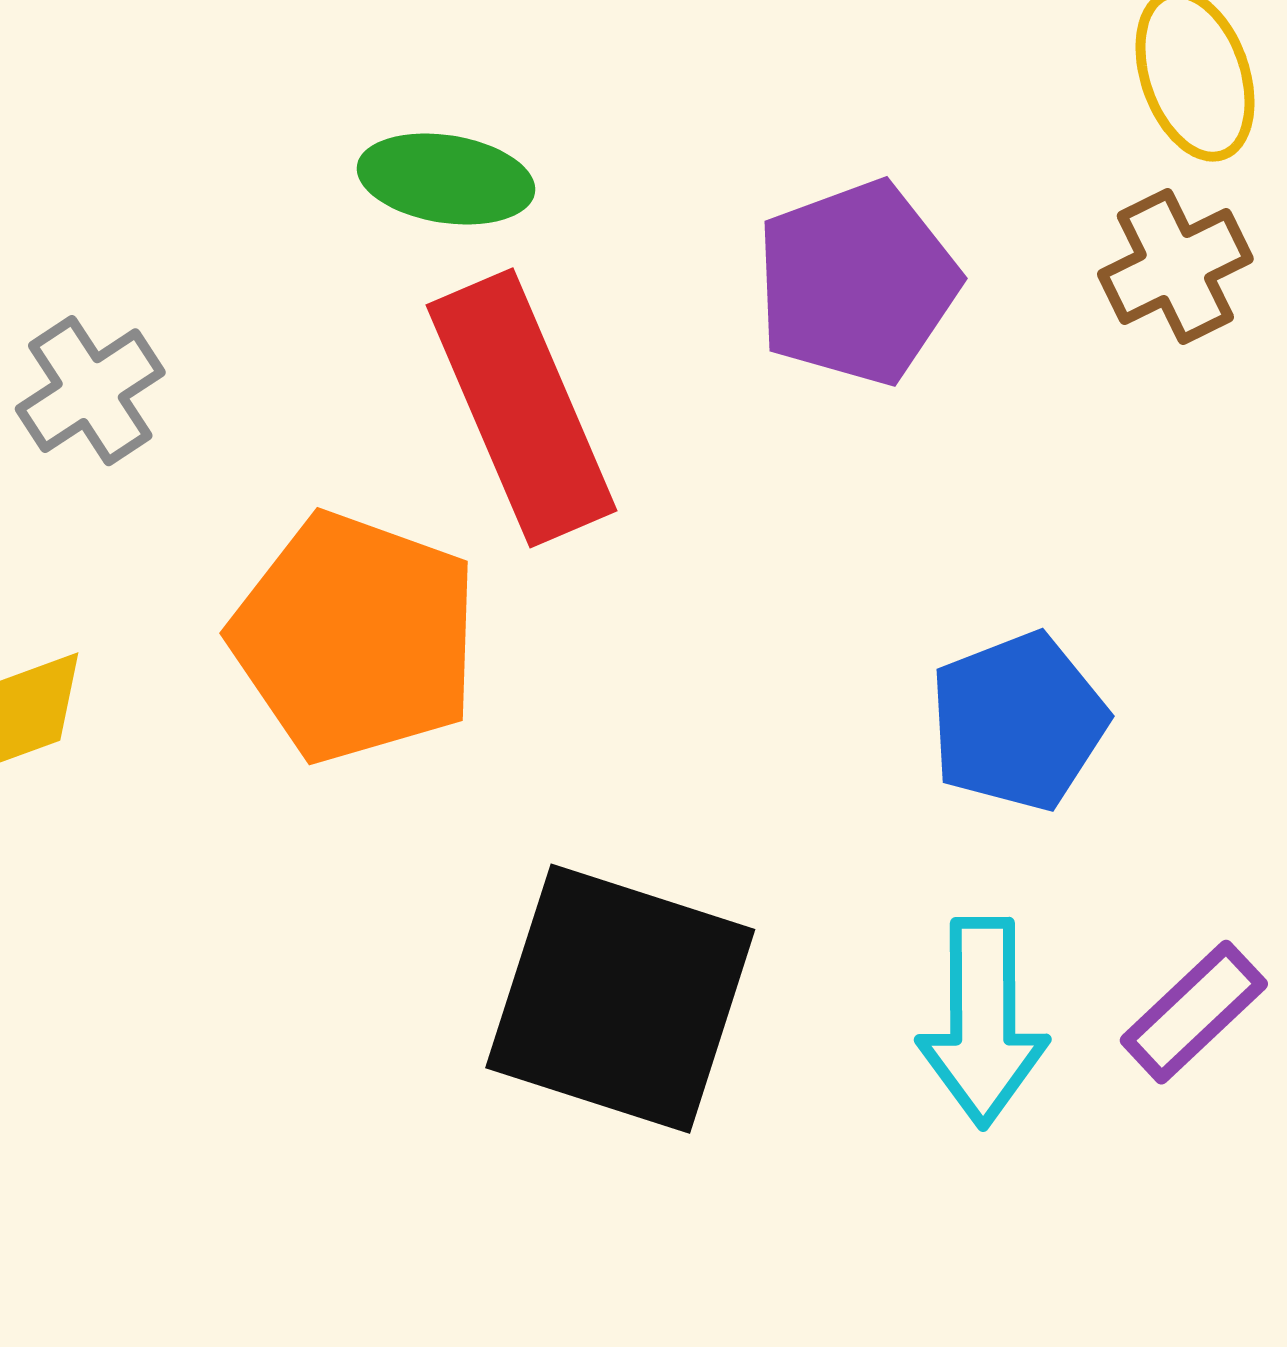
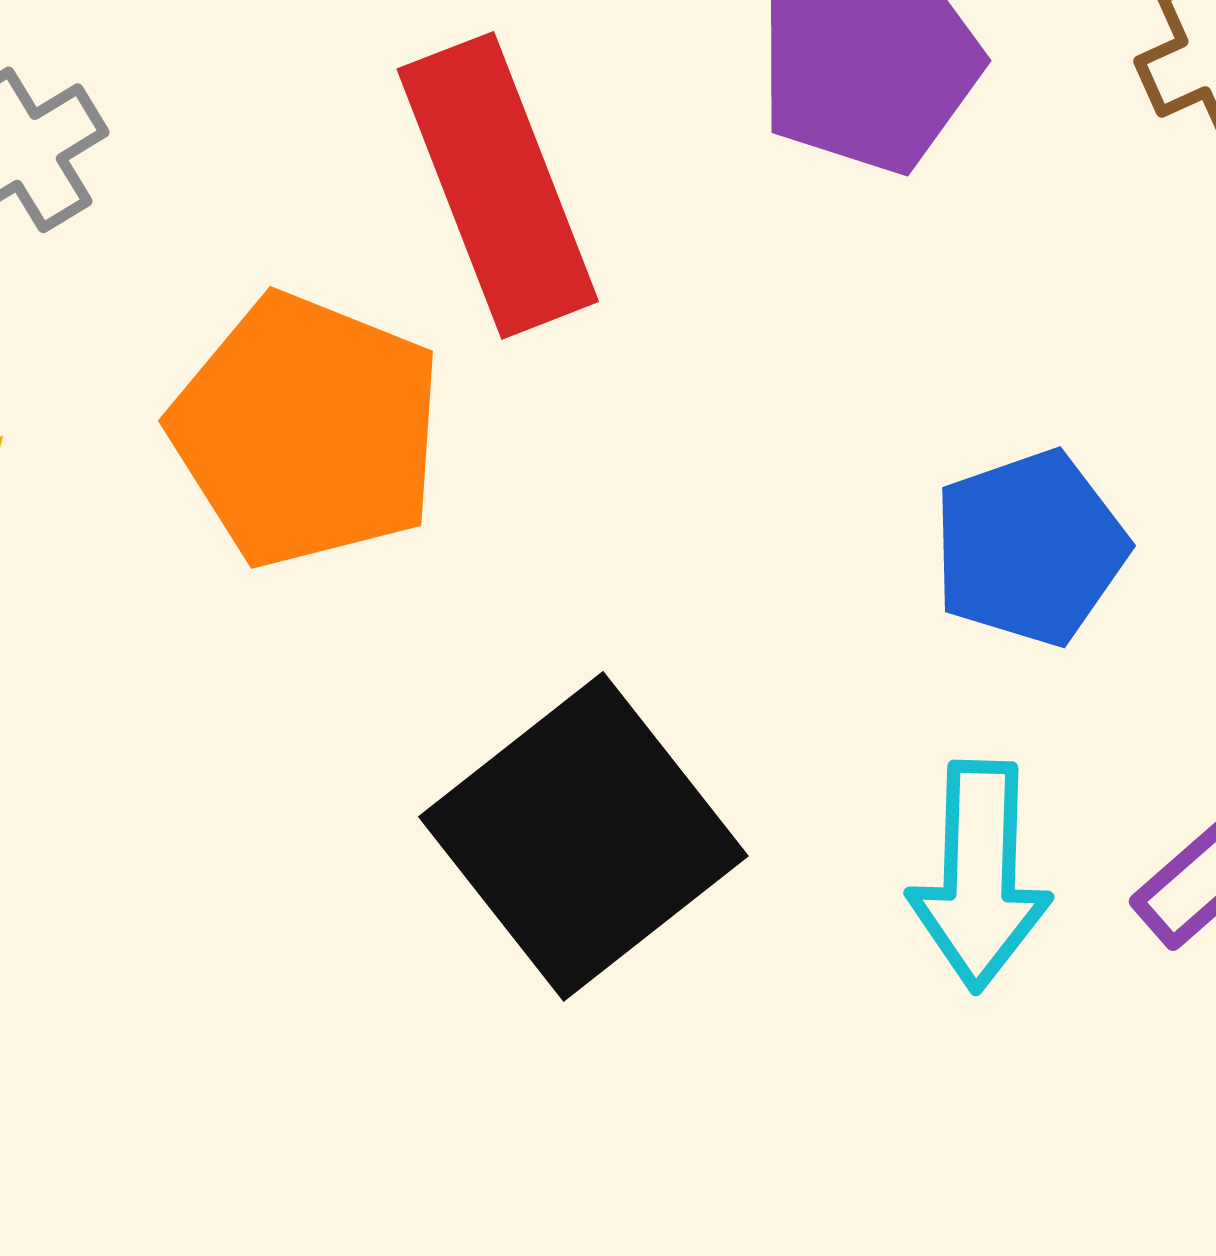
black square: (620, 999) -> (583, 836), turned 32

